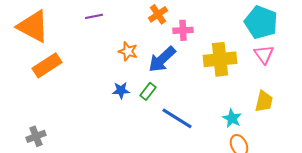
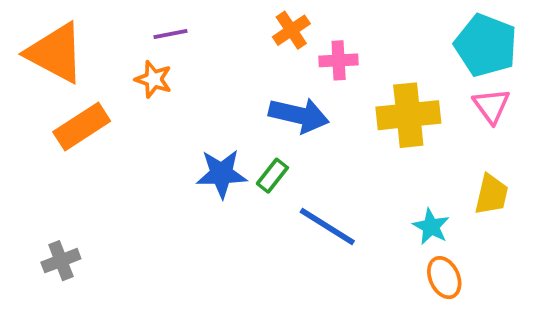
orange star: (128, 51) -> (153, 79), moved
blue arrow: (162, 59) -> (299, 115), turned -124
blue star: (121, 90) -> (221, 174), size x1.5

